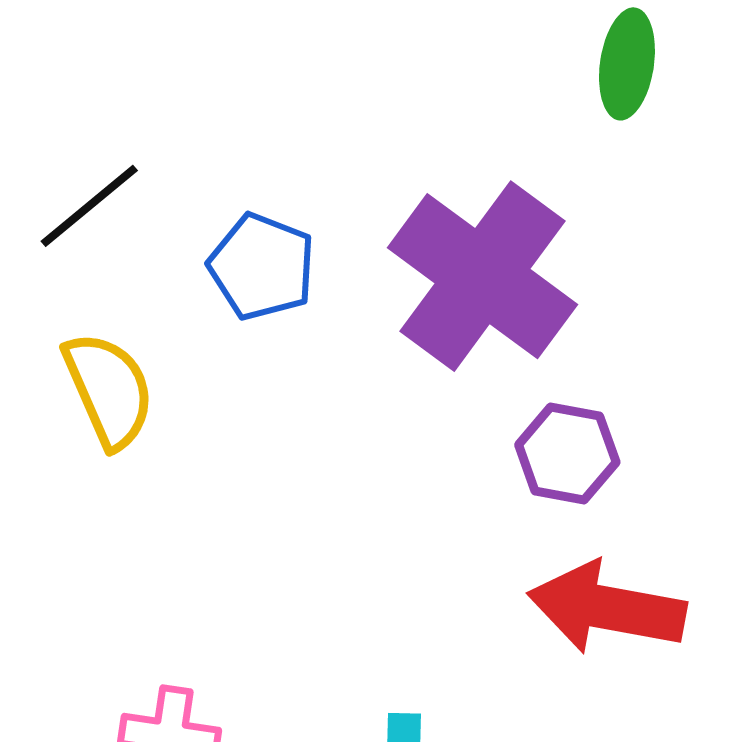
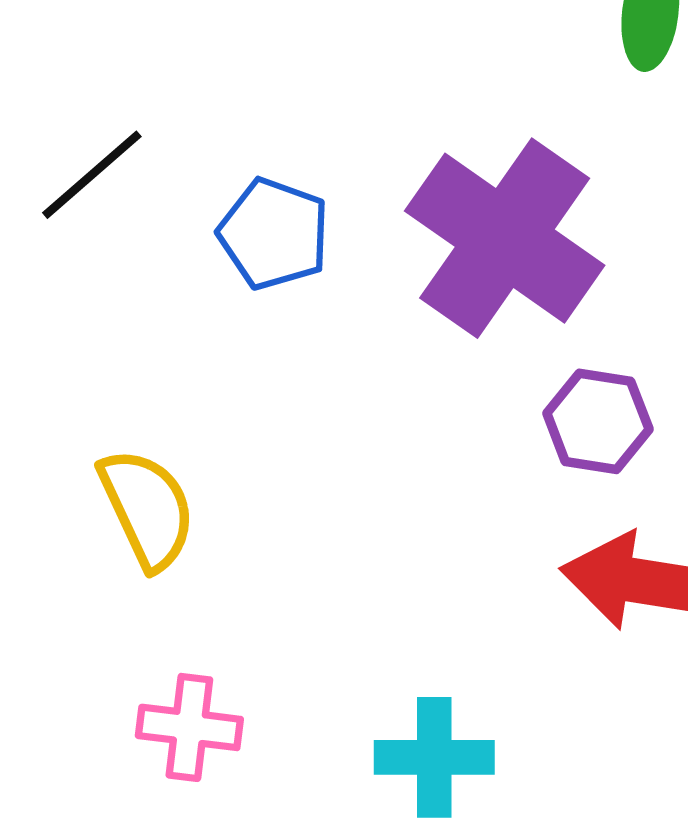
yellow semicircle: (109, 390) -> (147, 509), moved

